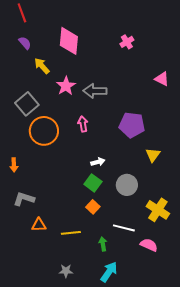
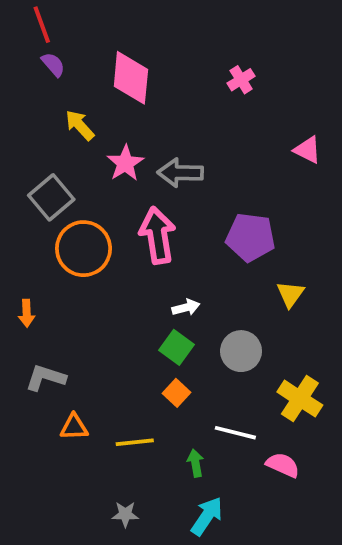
purple semicircle: (25, 43) -> (53, 65), moved
pink arrow: (83, 124) -> (158, 235), size x1.8

